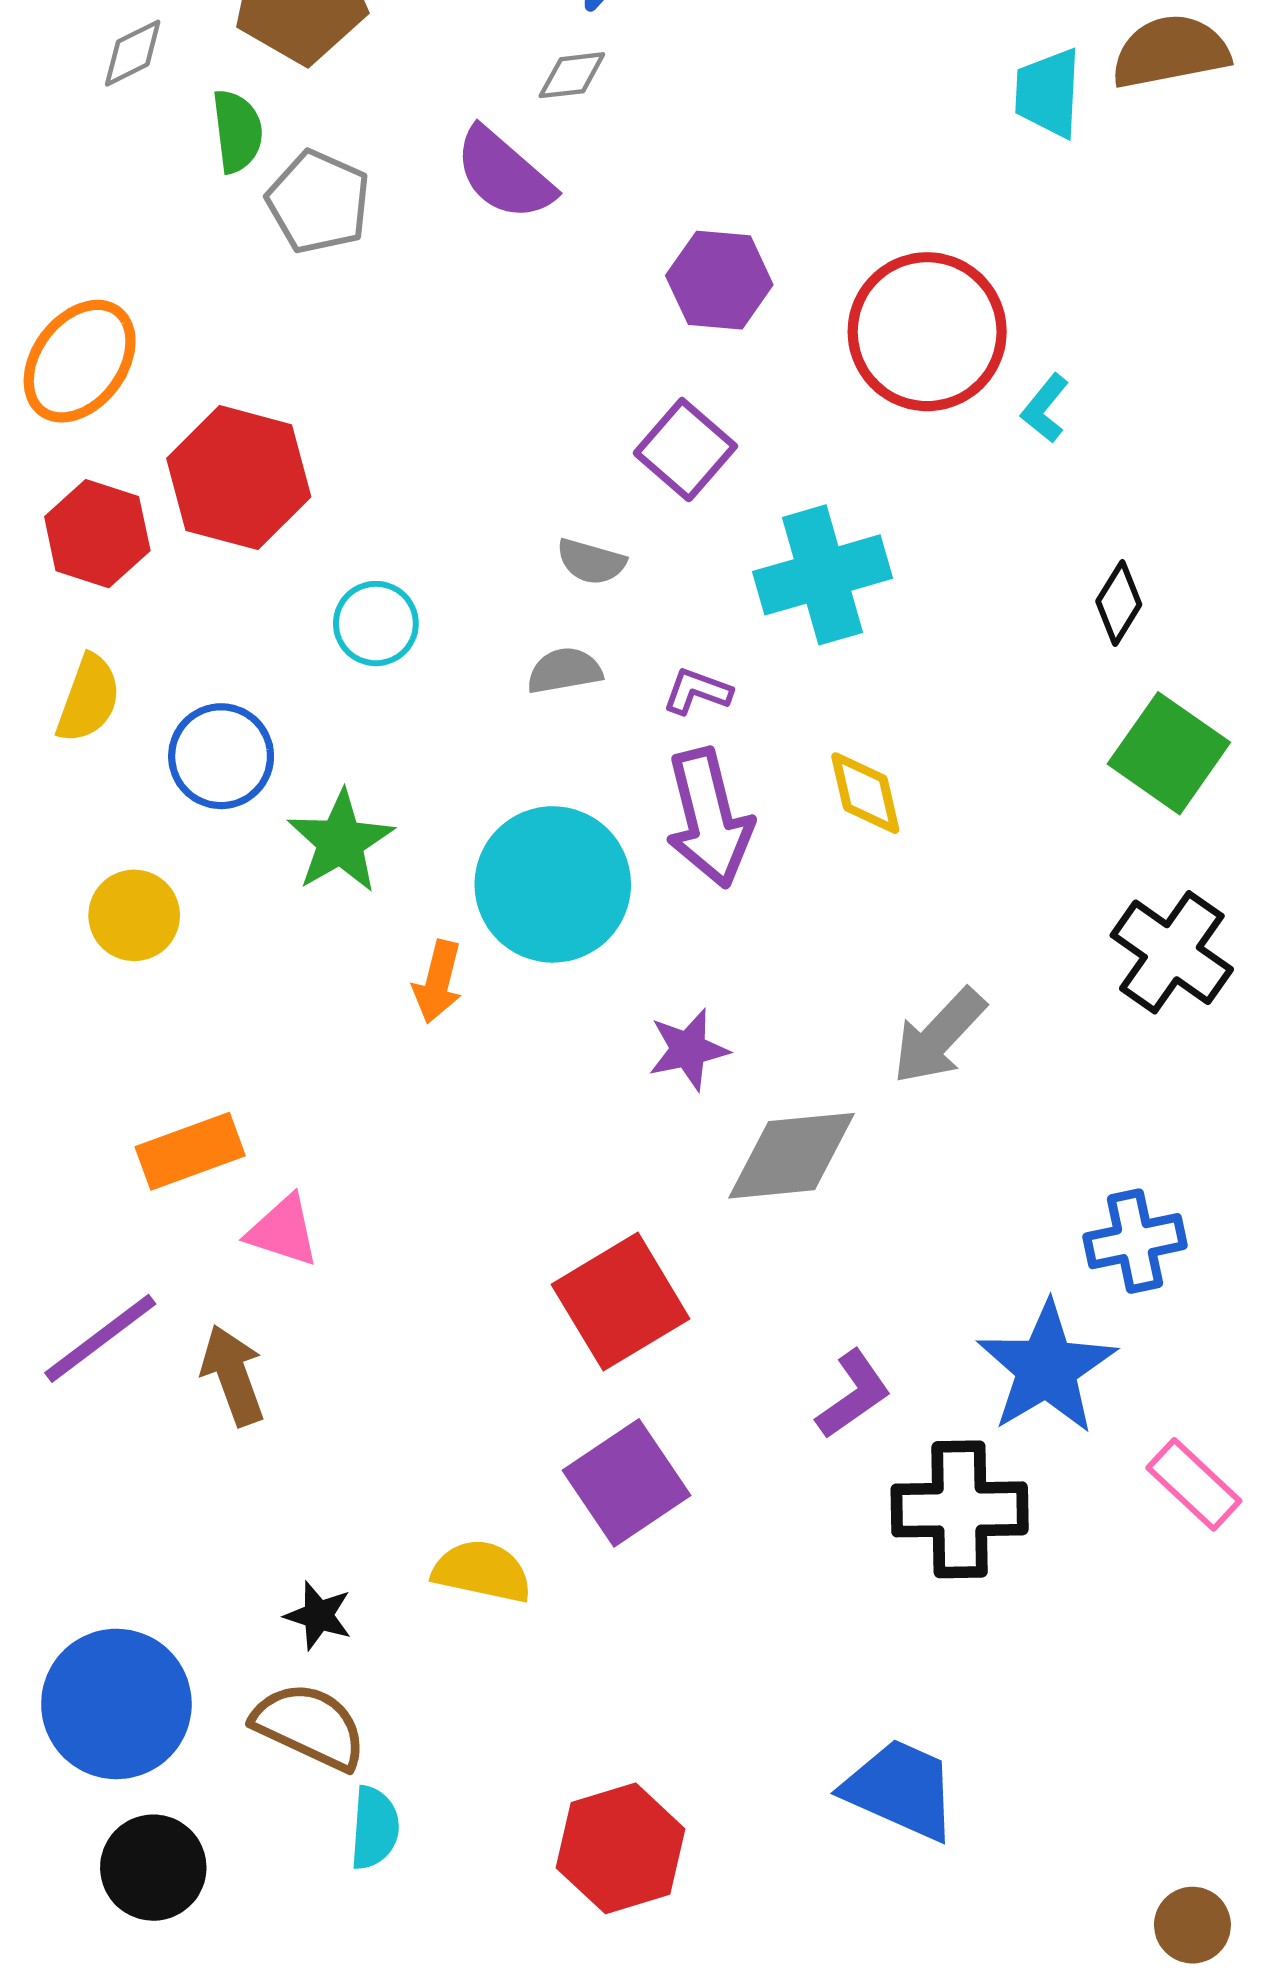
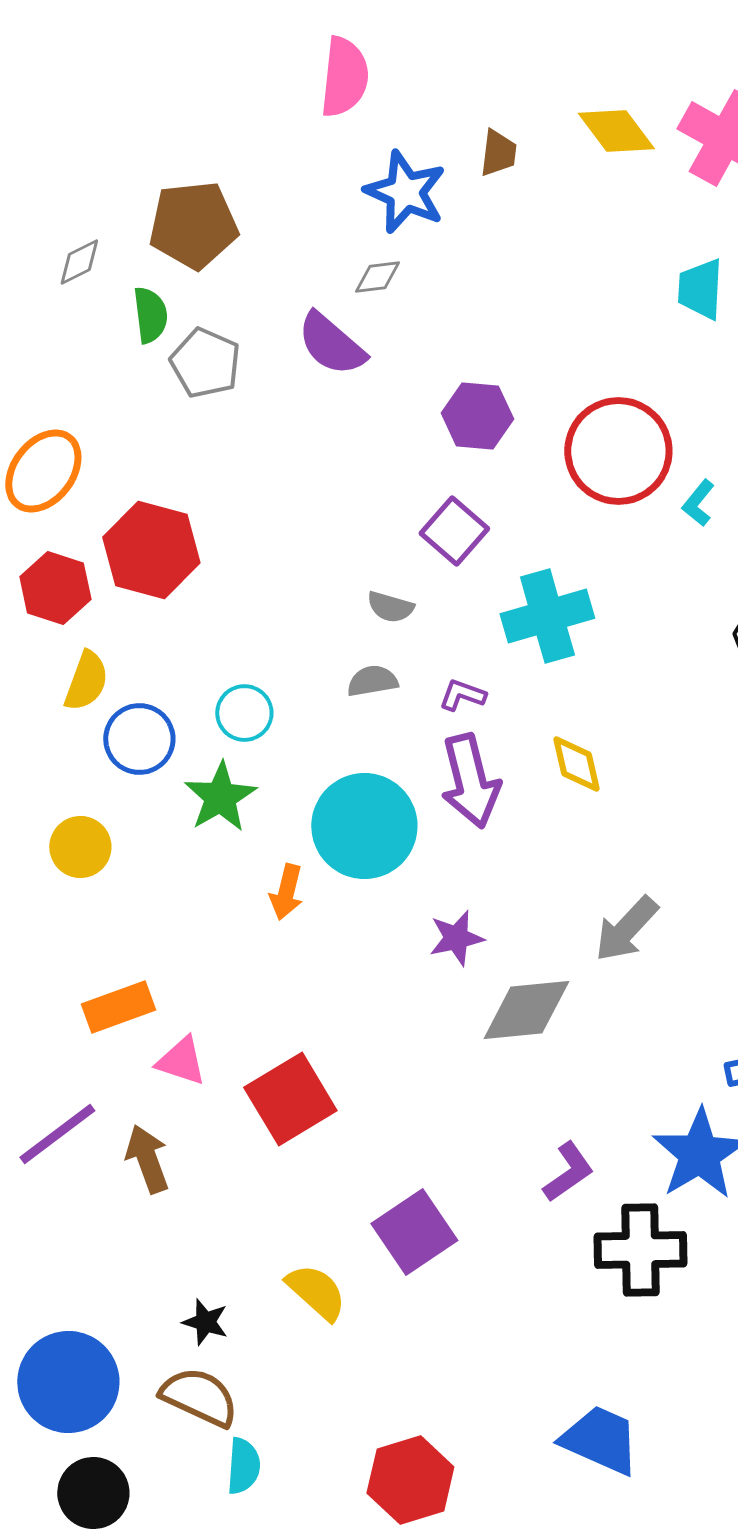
cyan circle: (376, 624) -> (244, 713), moved
yellow semicircle: (88, 699) -> (86, 681), moved
red square: (621, 1302) -> (290, 1099), moved
yellow semicircle: (482, 1571) -> (316, 1292), turned 30

